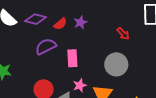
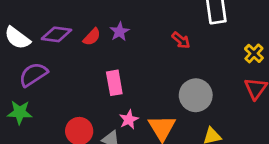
purple semicircle: (46, 46) -> (33, 75), moved
gray circle: (116, 64) -> (196, 95), moved

